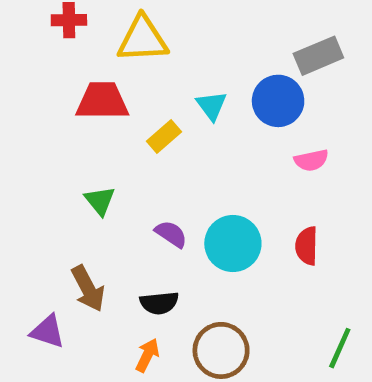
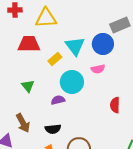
cyan triangle: (212, 106) -> (75, 46), size x1.5
pink semicircle: (311, 160) -> (98, 69), moved
purple semicircle: (171, 234) -> (58, 100), turned -48
cyan circle: (233, 243) -> (72, 82), moved

